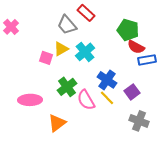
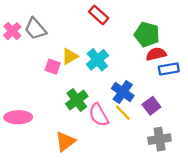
gray trapezoid: (67, 25) -> (35, 29), moved
red semicircle: (136, 47) -> (156, 54), turned 138
pink ellipse: (30, 100) -> (18, 117), moved
gray cross: (139, 121) -> (160, 139), turned -30

